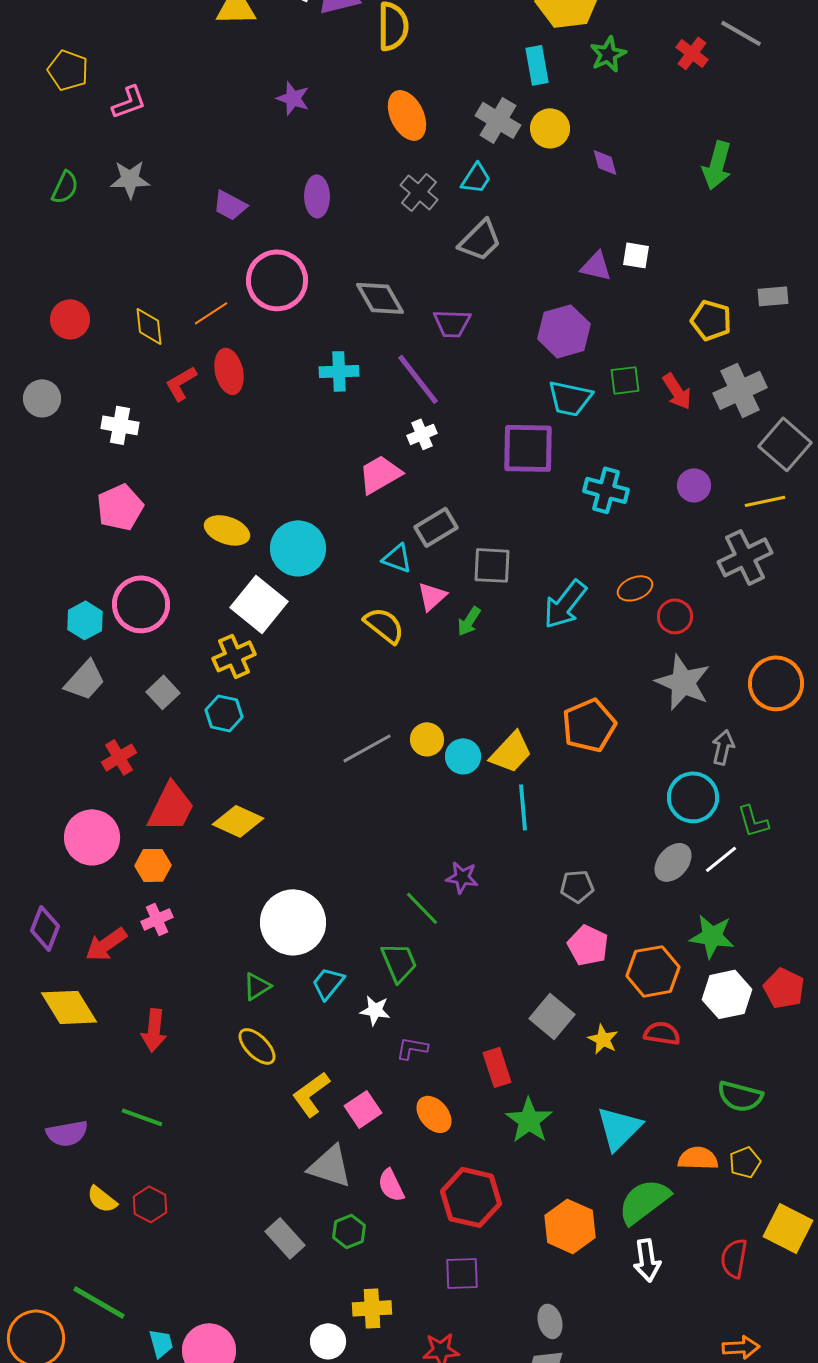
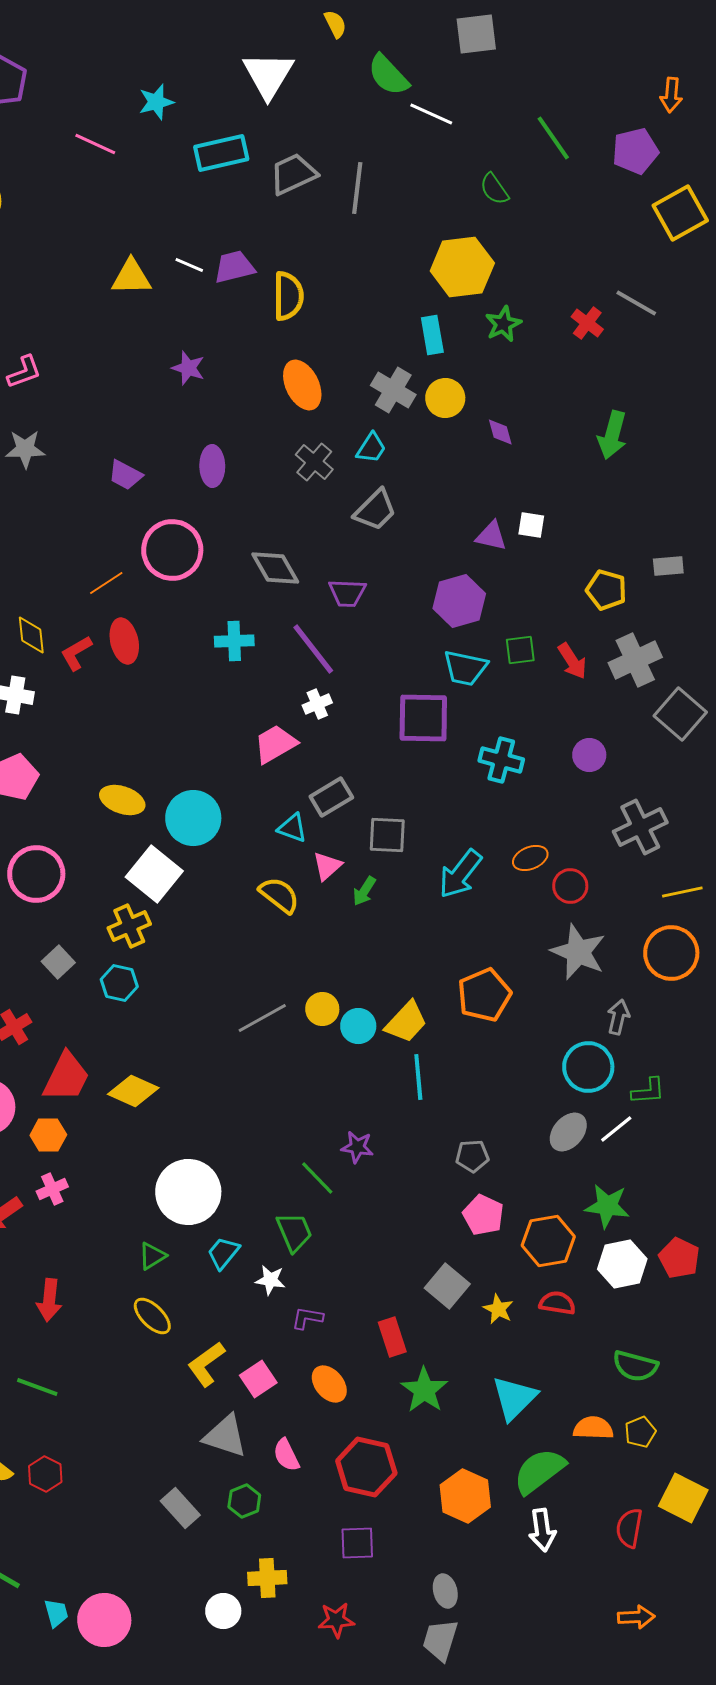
yellow diamond: (149, 326) -> (31, 635), moved
yellow line: (765, 501) -> (682, 892), moved
green L-shape: (753, 821) -> (648, 1091), turned -78

